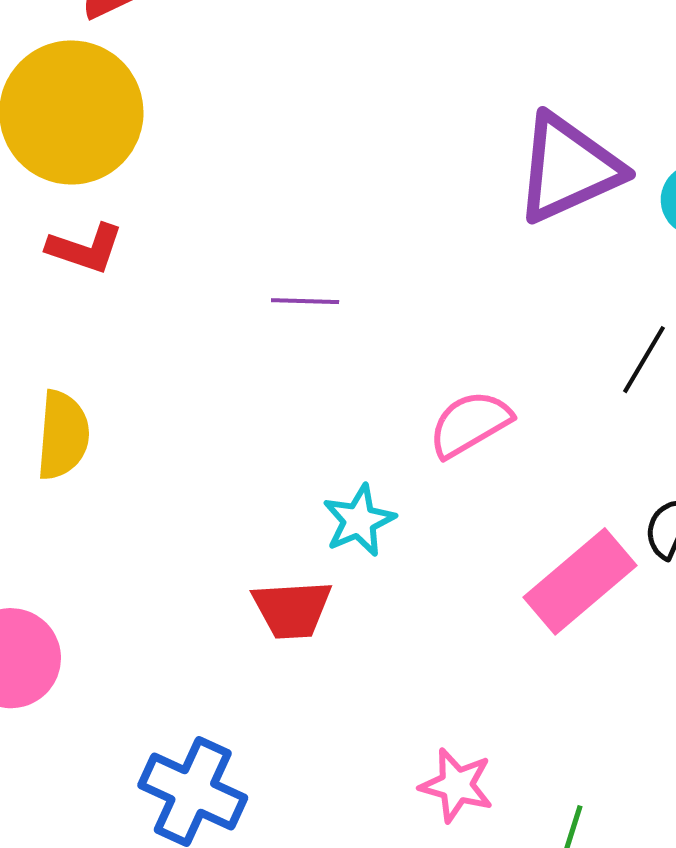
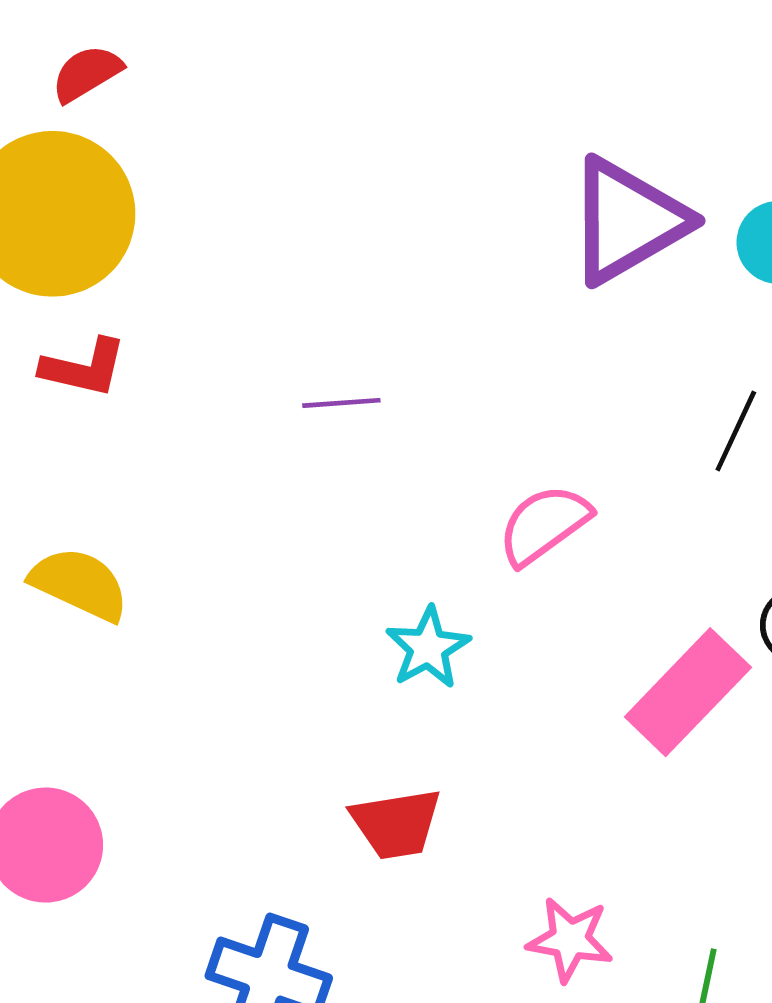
yellow semicircle: (63, 435) -> (80, 584), turned -64
red trapezoid: (292, 609) -> (396, 824), moved

